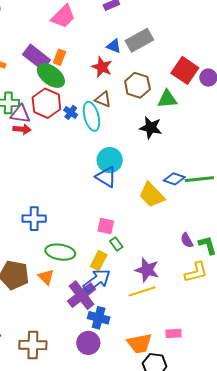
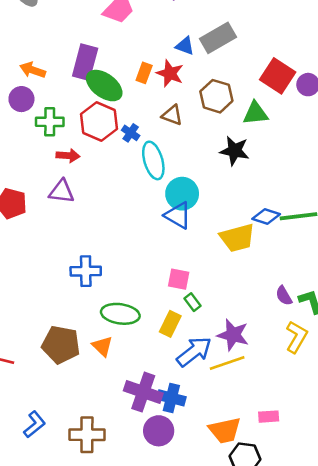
purple rectangle: (36, 57) -> (85, 62), turned 68
orange rectangle: (60, 57) -> (144, 73), moved
purple triangle: (20, 114) -> (62, 192), moved
cyan ellipse: (91, 116) -> (153, 160), moved
yellow trapezoid: (152, 195) -> (237, 238), turned -60
yellow L-shape: (196, 272) -> (296, 337), turned -45
blue arrow: (97, 280) -> (194, 352), moved
purple cross: (82, 295) -> (143, 392), moved, turned -32

